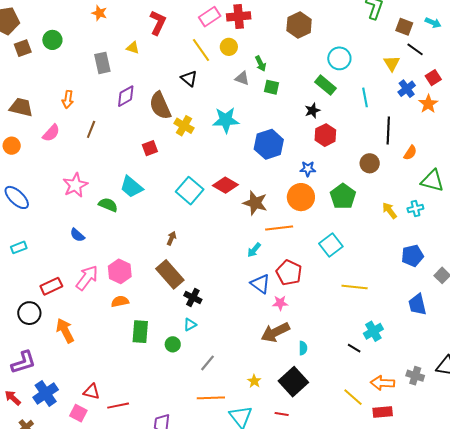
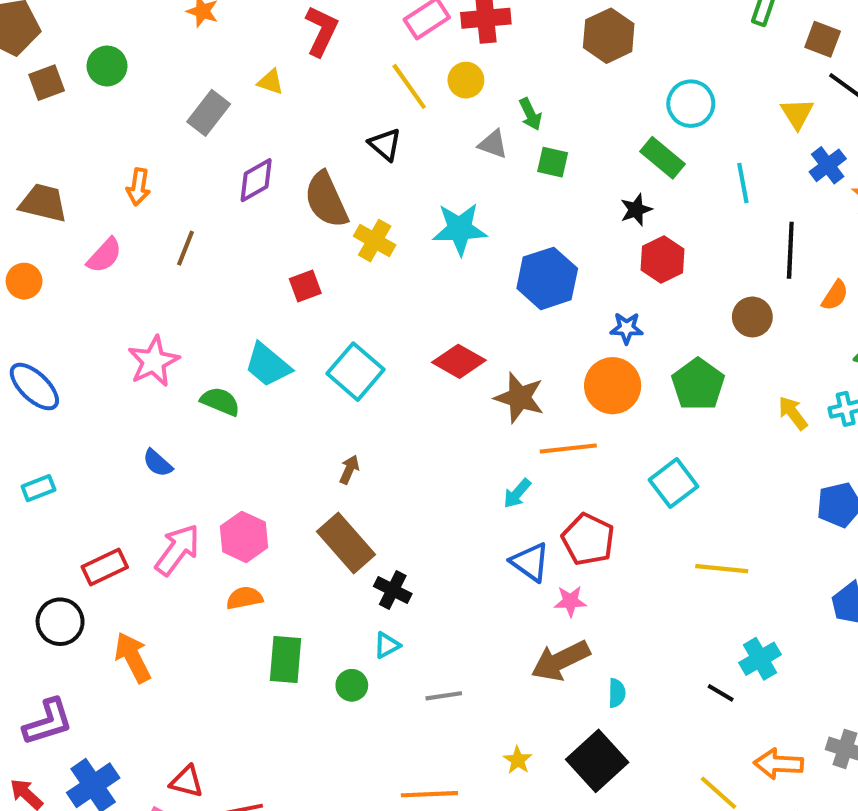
gray rectangle: (102, 63) -> (209, 113), turned 50
cyan square: (190, 191) -> (355, 372), moved
gray line: (208, 363) -> (444, 696), moved, turned 42

